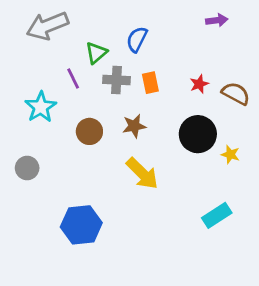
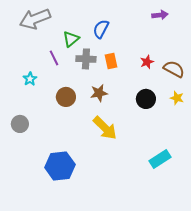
cyan star: (41, 107) -> (30, 79), size x0.6
black circle: (198, 134) -> (146, 99), size x0.7
yellow star: (230, 154) -> (177, 98), moved

